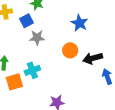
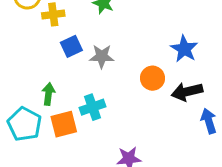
blue square: (26, 21) -> (71, 46), moved
blue star: (79, 23) -> (184, 49), moved

